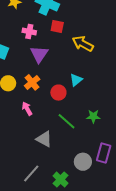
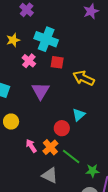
pink cross: (29, 31) -> (29, 61), moved, turned 32
orange cross: (32, 82) -> (50, 147), moved
green star: (93, 116) -> (93, 171), moved

